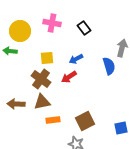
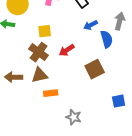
blue arrow: (76, 59) -> (91, 25), moved
brown square: (85, 121) -> (95, 69), moved

